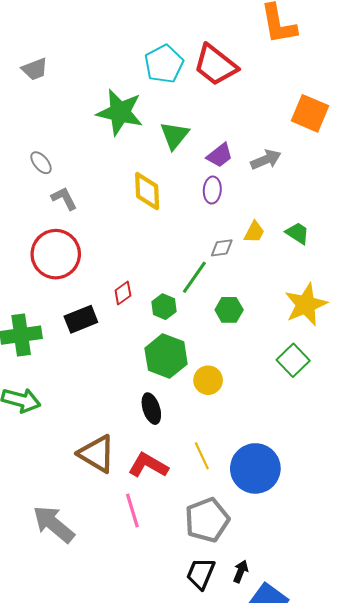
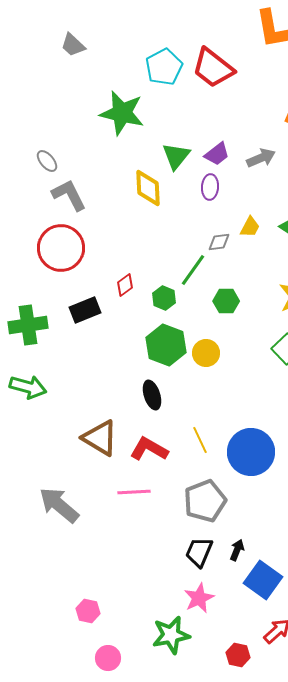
gray trapezoid: (35, 69) -> (73, 45), moved, turned 64
green triangle: (174, 135) -> (176, 156), moved
gray L-shape: (64, 198) -> (69, 195), size x1.4
yellow circle: (208, 380) -> (206, 353), moved
pink line: (132, 510) -> (134, 492), turned -76

